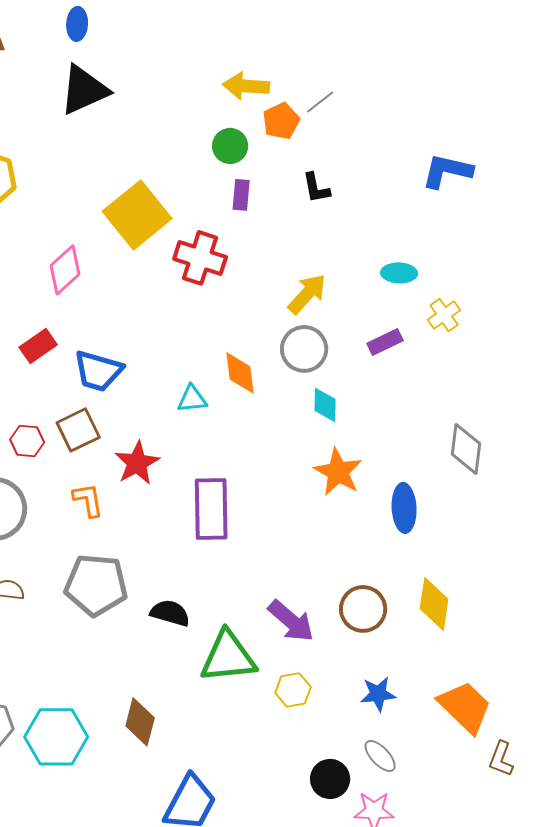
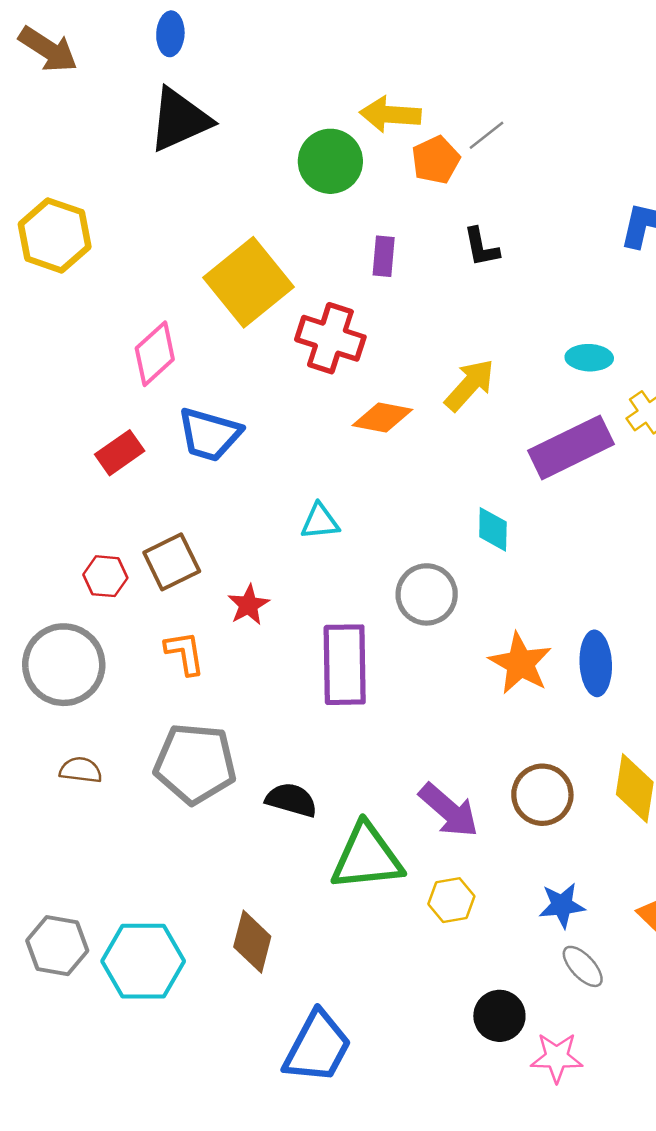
green circle: (230, 146) -> (330, 161), moved, size x1.4
purple rectangle: (385, 342) -> (571, 447), size x1.8
gray circle: (304, 349) -> (427, 594), moved
blue trapezoid: (98, 371) -> (209, 434), moved
orange diamond: (240, 373) -> (382, 418), moved, turned -72
red star: (137, 463) -> (248, 605), size x0.7
orange star: (338, 472) -> (520, 663), moved
gray ellipse: (380, 756) -> (583, 966), moved

